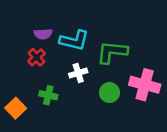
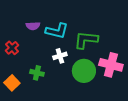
red cross: (36, 57) -> (12, 48), moved
green circle: (109, 93) -> (84, 71), size x1.5

